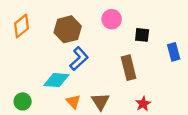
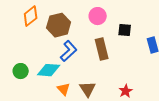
orange diamond: (21, 26) -> (31, 16), moved
brown rectangle: (129, 68) -> (102, 49), moved
green circle: (23, 101) -> (21, 71), moved

